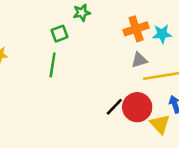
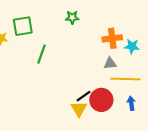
green square: (59, 34) -> (23, 26), moved, size x1.5
yellow triangle: (160, 124) -> (79, 109), moved

